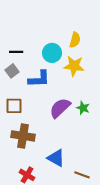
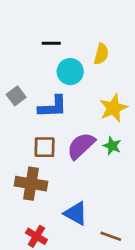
black line: (16, 52) -> (51, 43), moved
yellow star: (74, 66) -> (113, 108), moved, turned -30
brown square: (14, 106) -> (45, 147), moved

